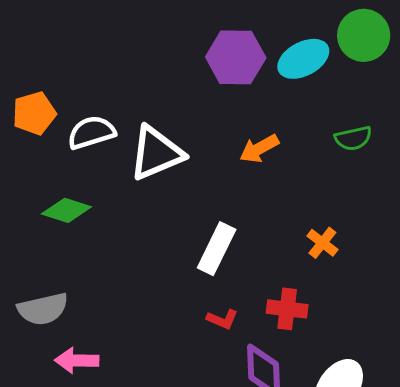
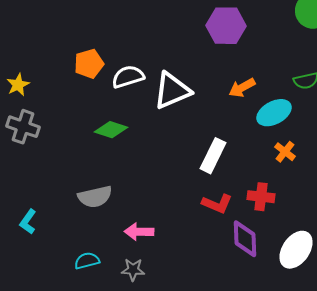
cyan ellipse: (303, 59) -> (274, 113), moved
red L-shape: (222, 319) -> (217, 204), size x1.4
pink arrow: (77, 360) -> (139, 232), moved

